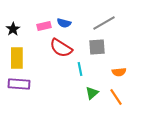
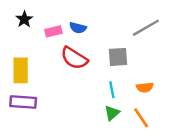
gray line: (104, 23) -> (146, 28), moved
black star: (13, 29) -> (24, 19), moved
cyan line: (80, 69) -> (112, 90), moved

